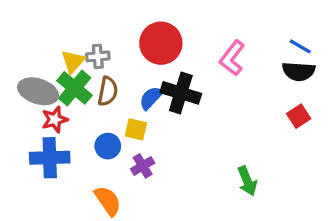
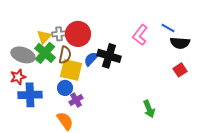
red circle: (161, 43) -> (78, 34), moved
blue line: (300, 46) -> (168, 28), moved
red star: (55, 119) -> (18, 77), moved
yellow square: (136, 129) -> (71, 70), moved, size x1.6
purple cross: (143, 166) -> (76, 100), moved

